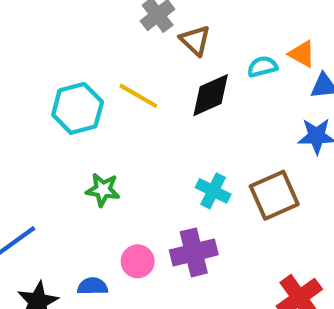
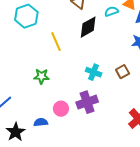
yellow line: (138, 96) -> (56, 42), moved, turned 42
cyan hexagon: (78, 108) -> (26, 16), moved
brown square: (274, 195) -> (123, 72), size x0.6

